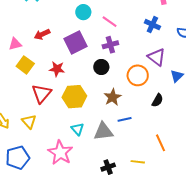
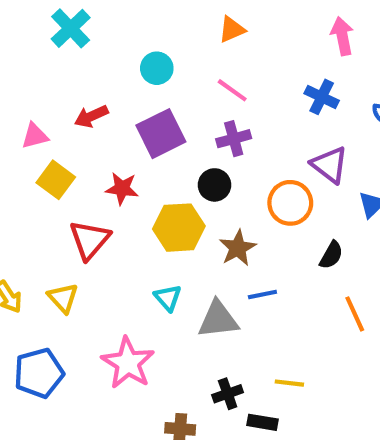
cyan circle: (83, 12) -> (157, 68), moved
yellow hexagon: (74, 97) -> (179, 228), moved
cyan triangle: (77, 129) -> (168, 298), moved
orange line: (161, 143) -> (355, 314), moved

